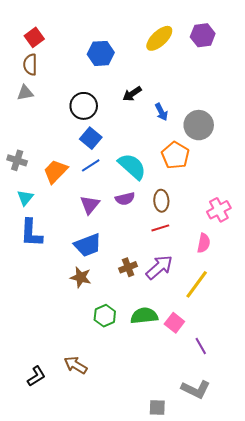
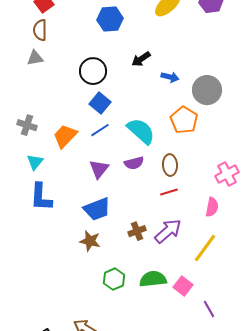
blue arrow: (161, 112) -> (170, 77), turned -48

